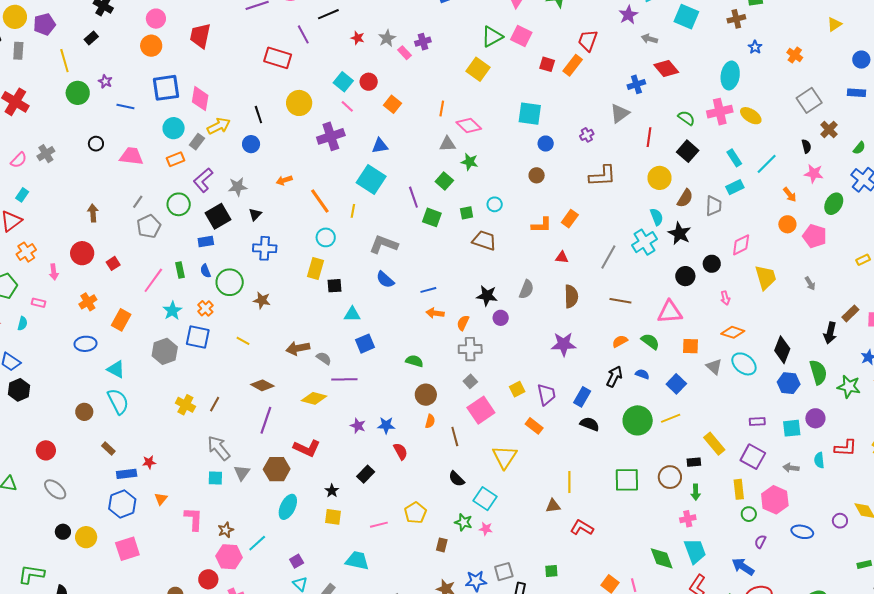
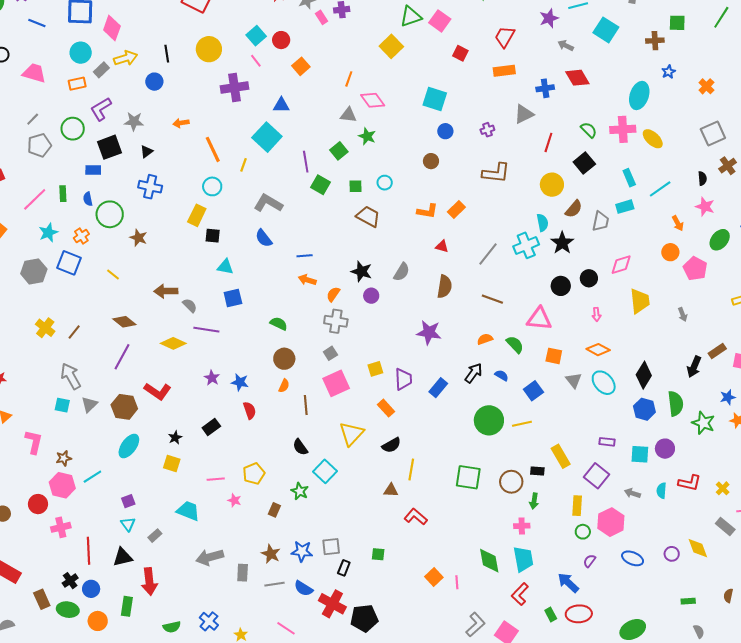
orange rectangle: (573, 65) -> (504, 71), moved, turned 35
black semicircle: (590, 424) -> (391, 445), moved, turned 120
pink star: (486, 529) -> (234, 500), moved

